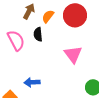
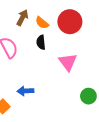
orange semicircle: (48, 16) -> (42, 23), turned -88
black semicircle: (38, 34) -> (41, 42), moved

